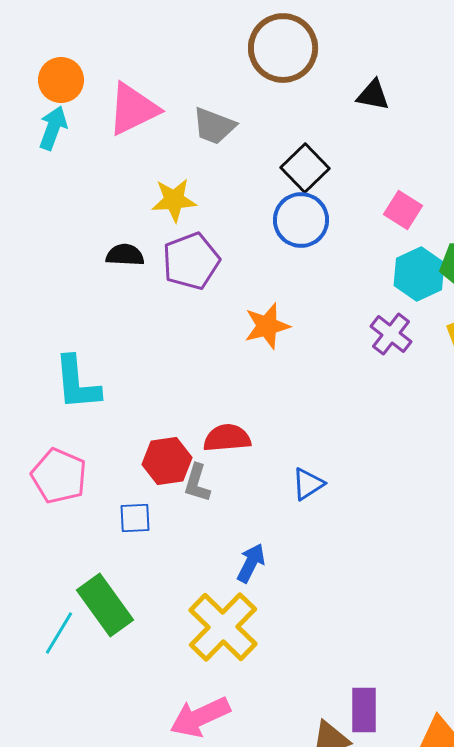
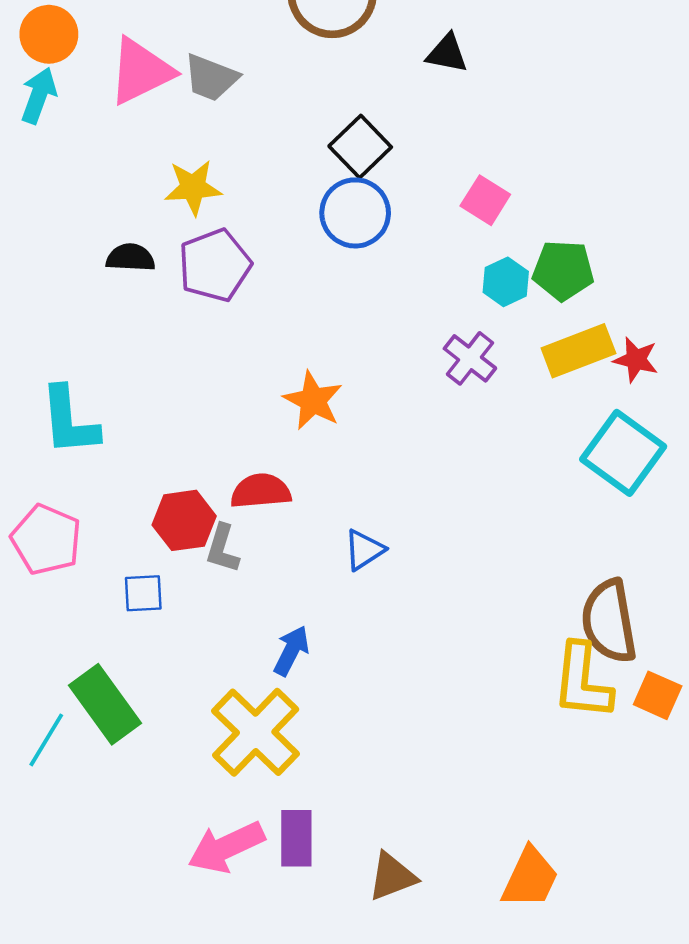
gray trapezoid: (214, 126) -> (211, 78), moved
cyan hexagon: (419, 274) -> (506, 282), size x0.7
orange star: (267, 326) -> (313, 401), moved, turned -30
purple rectangle: (364, 710) -> (296, 838), moved

